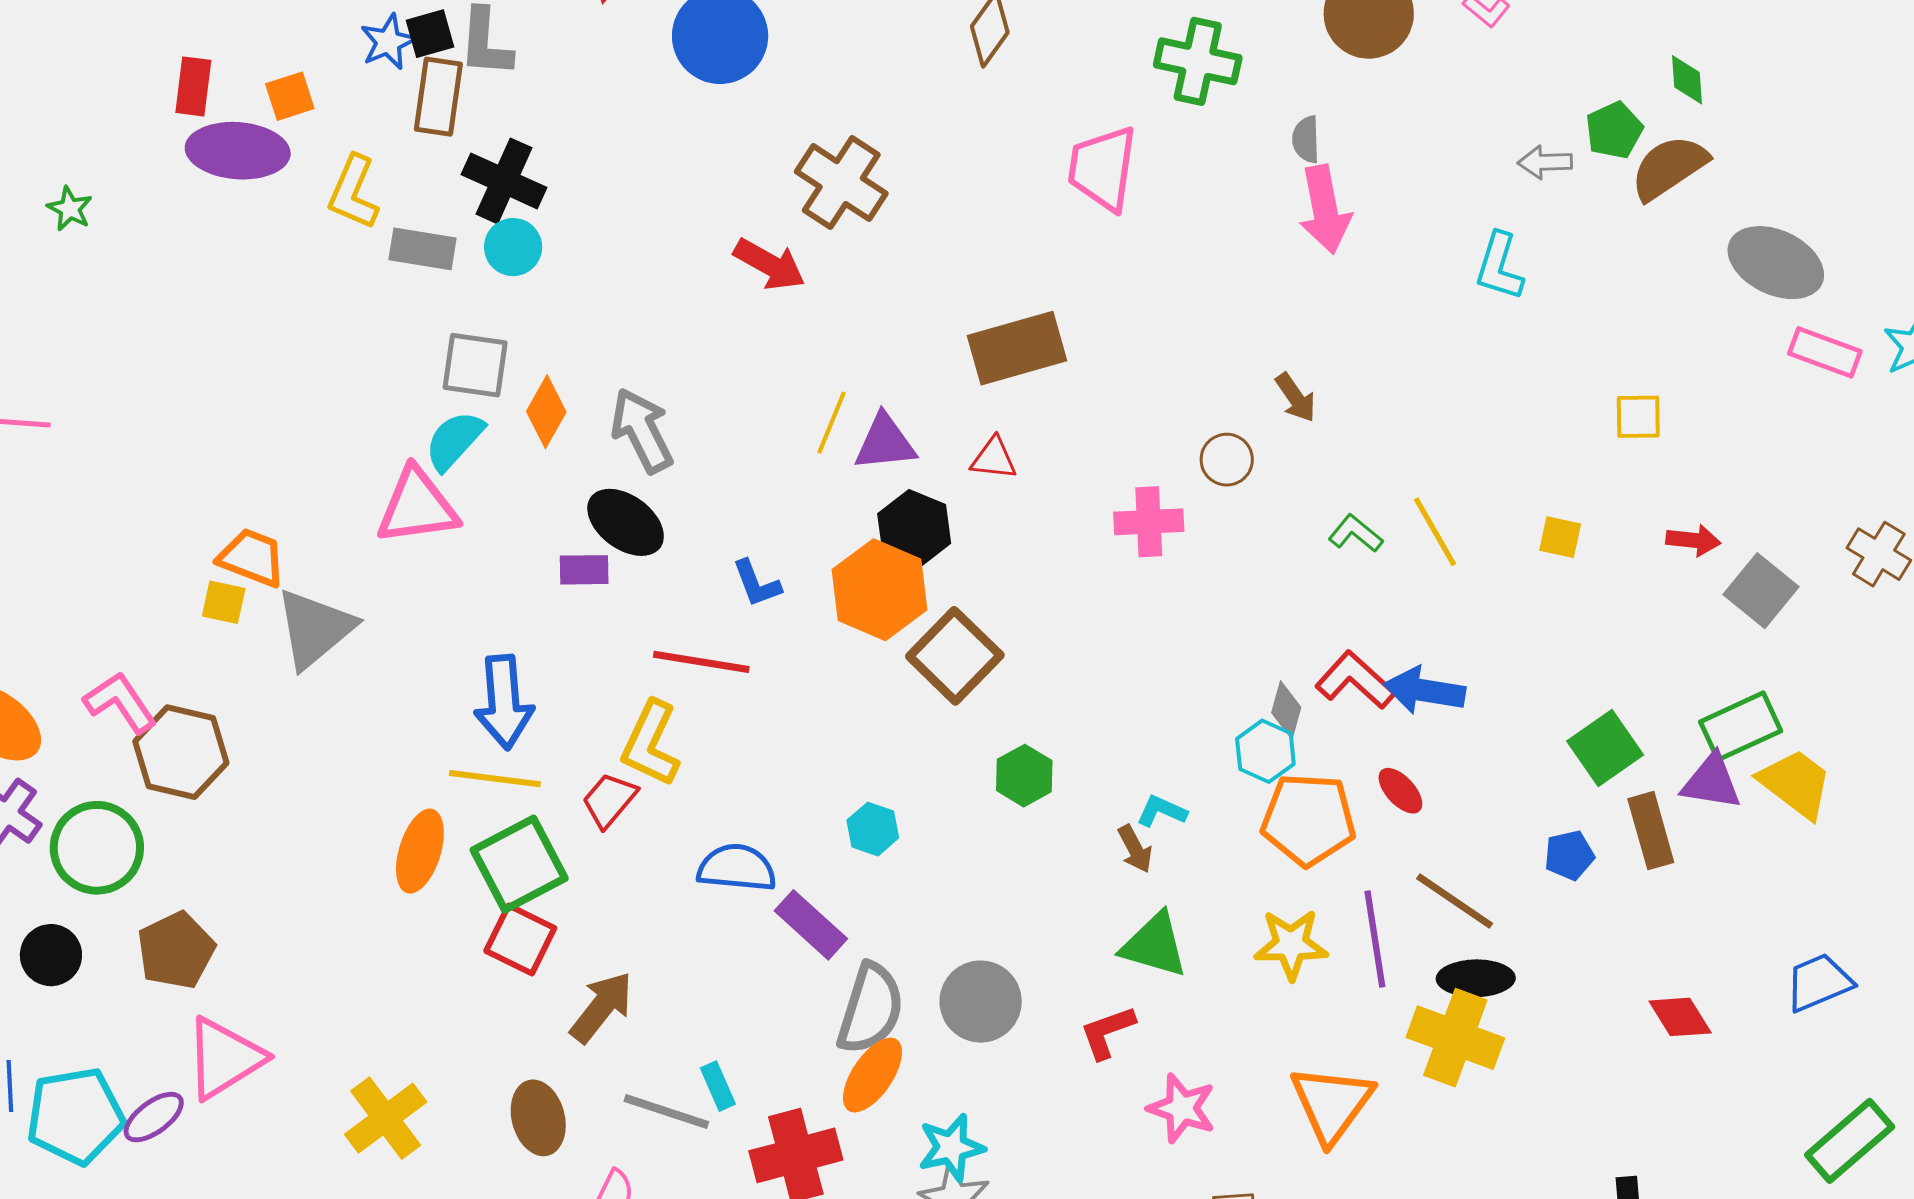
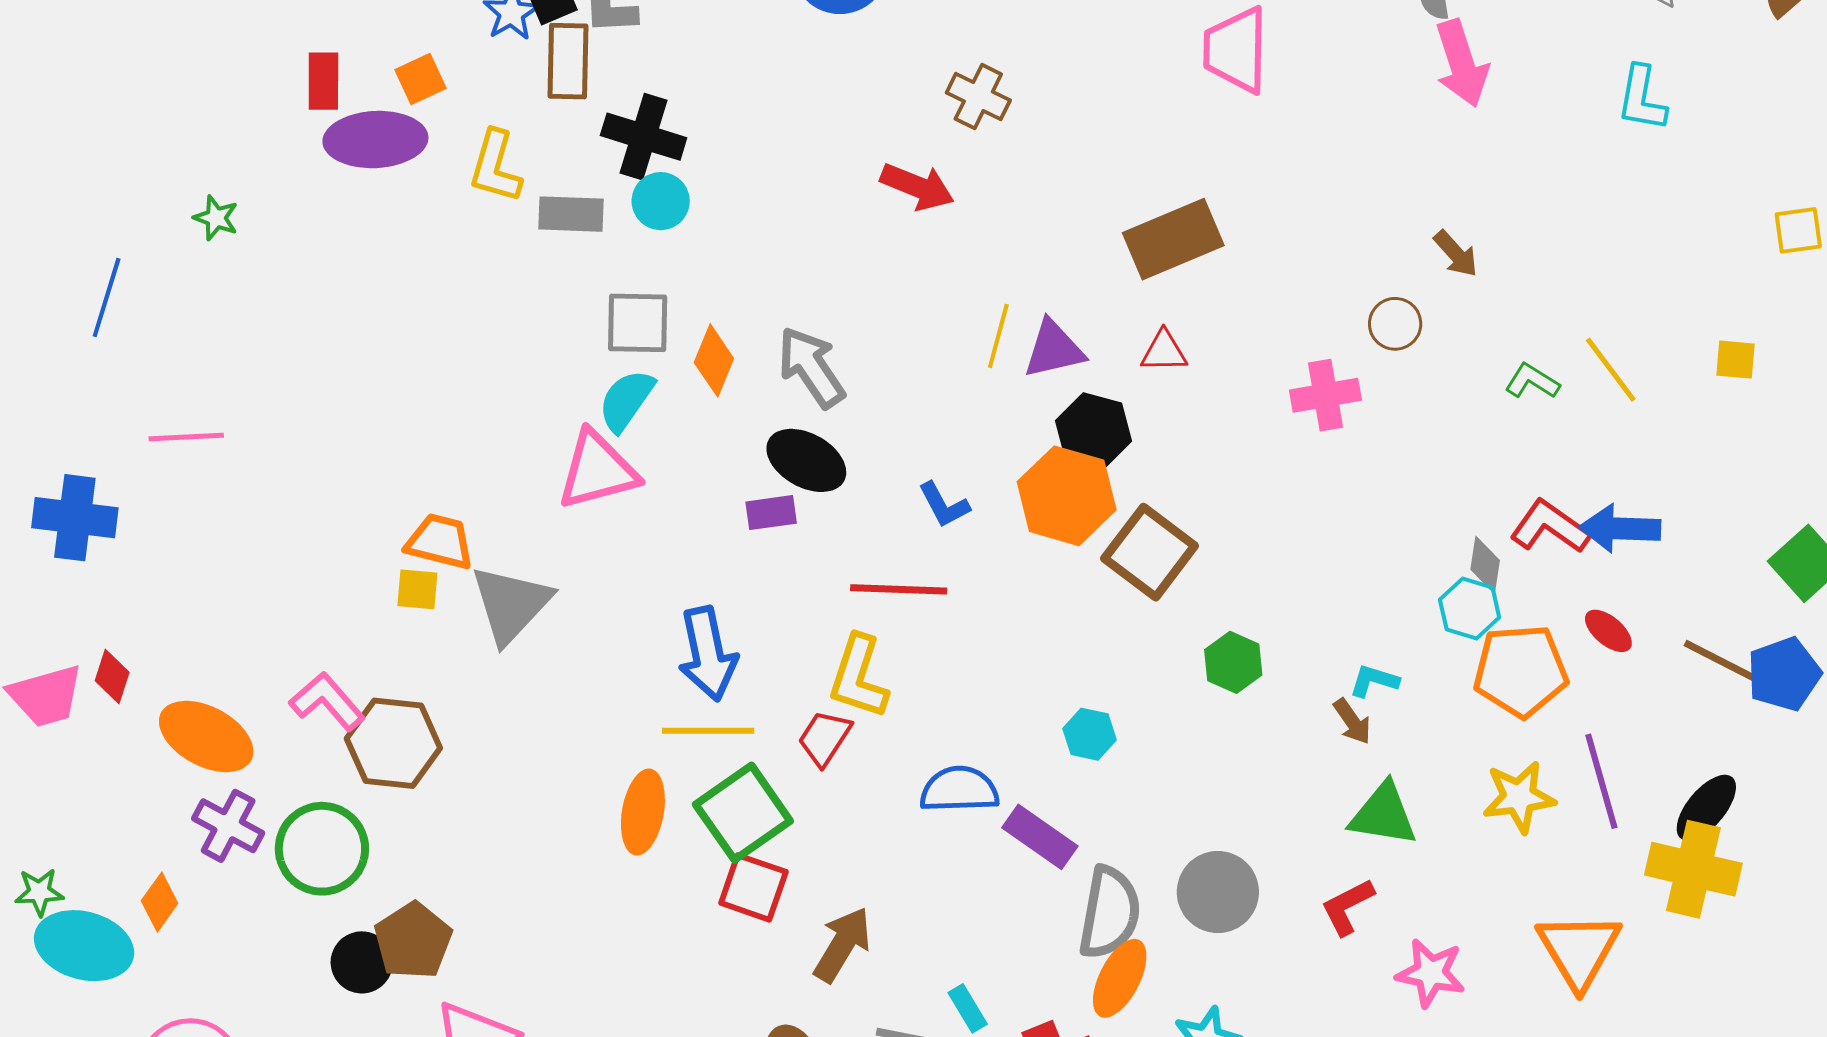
brown cross: (841, 183) -> (978, 97), size x0.7
blue pentagon: (1569, 855) -> (1784, 674), size x1.5
brown line: (1455, 901) -> (1725, 663), moved
black circle: (51, 955) -> (362, 962), moved
black ellipse: (1476, 978) -> (1706, 808), turned -42

